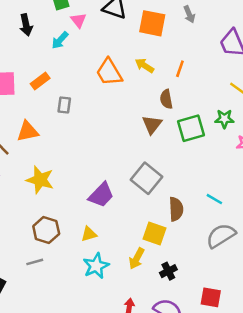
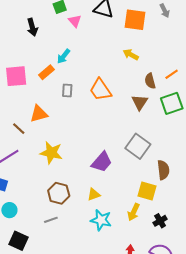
cyan arrow: (60, 40) -> (64, 56), moved
orange line: (180, 69) -> (172, 74), moved, turned 40
orange trapezoid: (109, 72) -> (100, 90), moved
cyan star: (96, 266) -> (101, 220), turned -30

